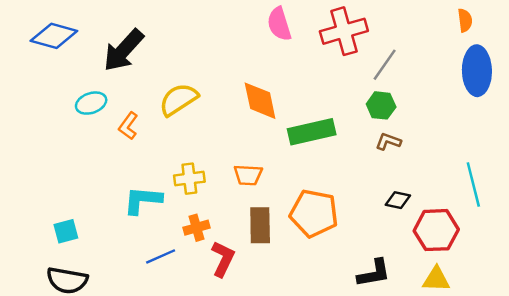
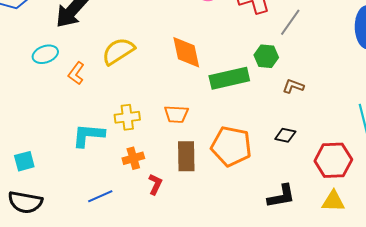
green hexagon: (381, 105) -> (266, 56), moved
black diamond: (398, 200) -> (285, 135), moved
blue line: (161, 256) -> (100, 196), moved
red L-shape: (223, 259) -> (155, 184), size x0.7

